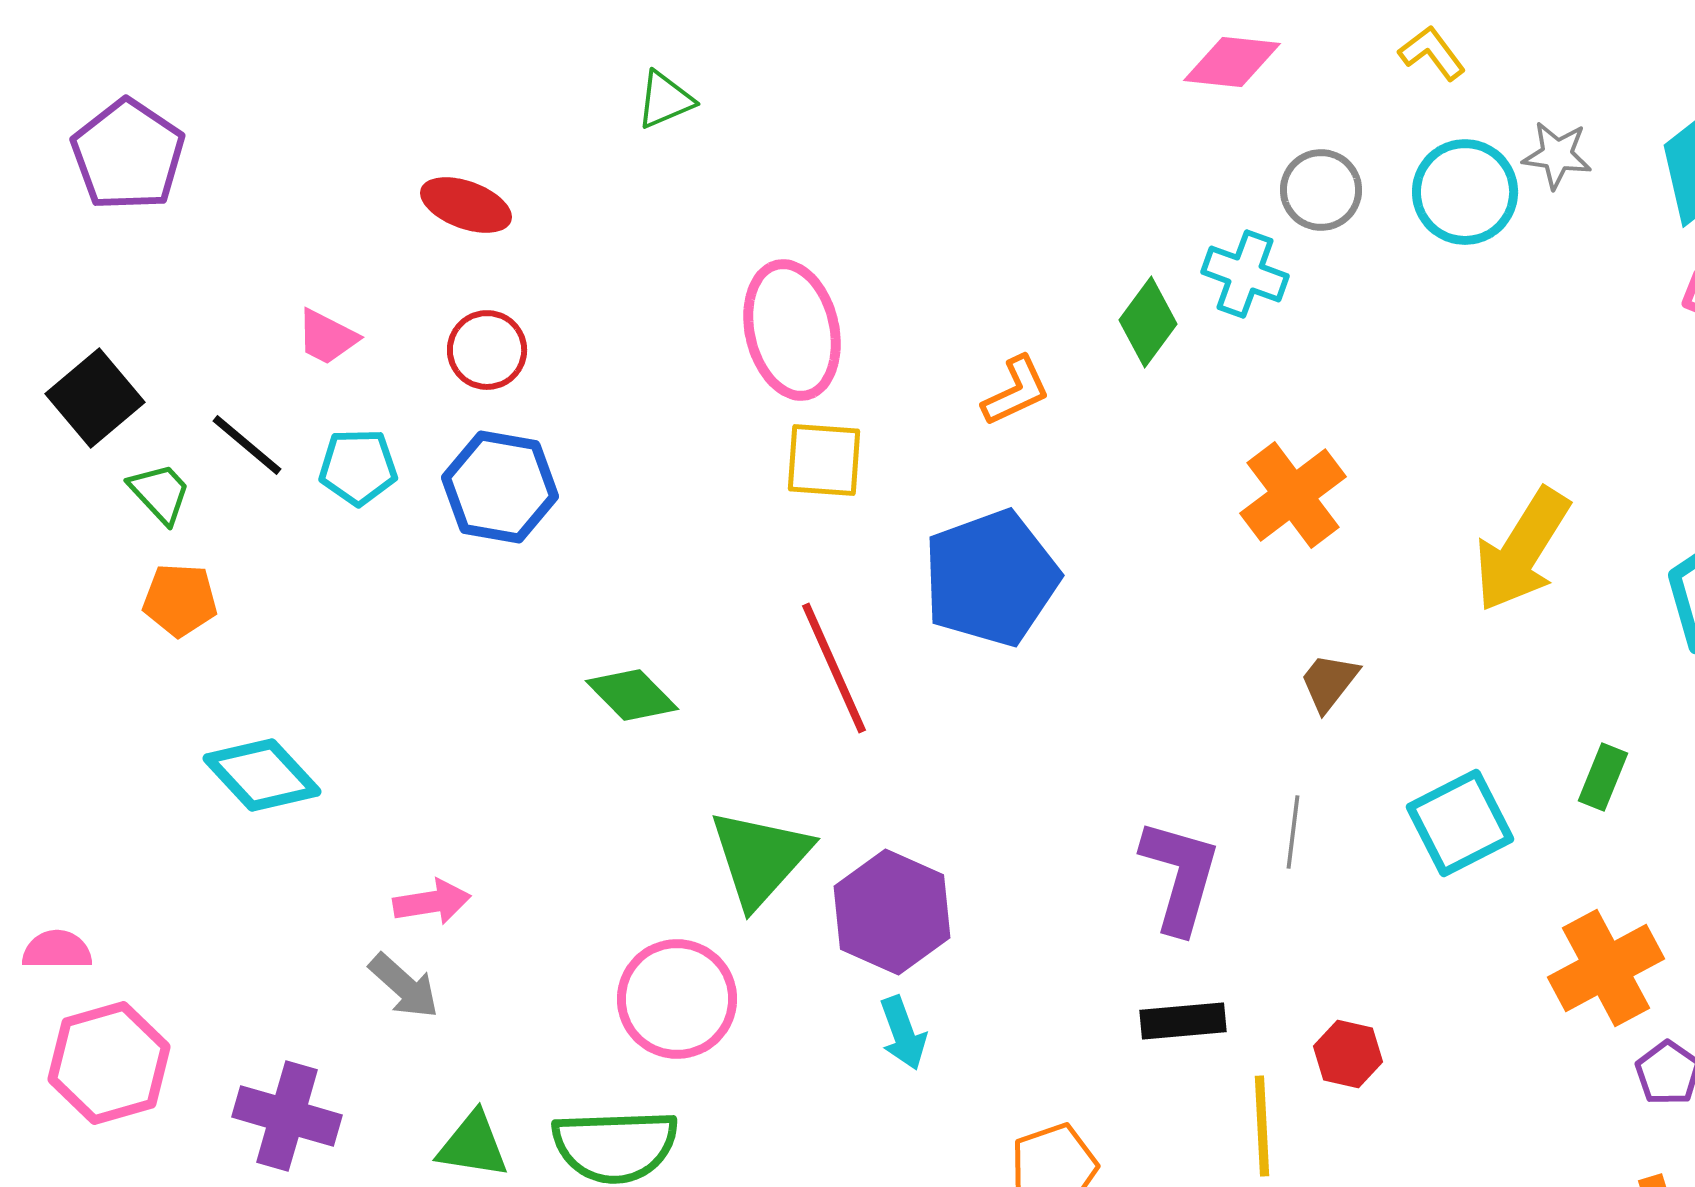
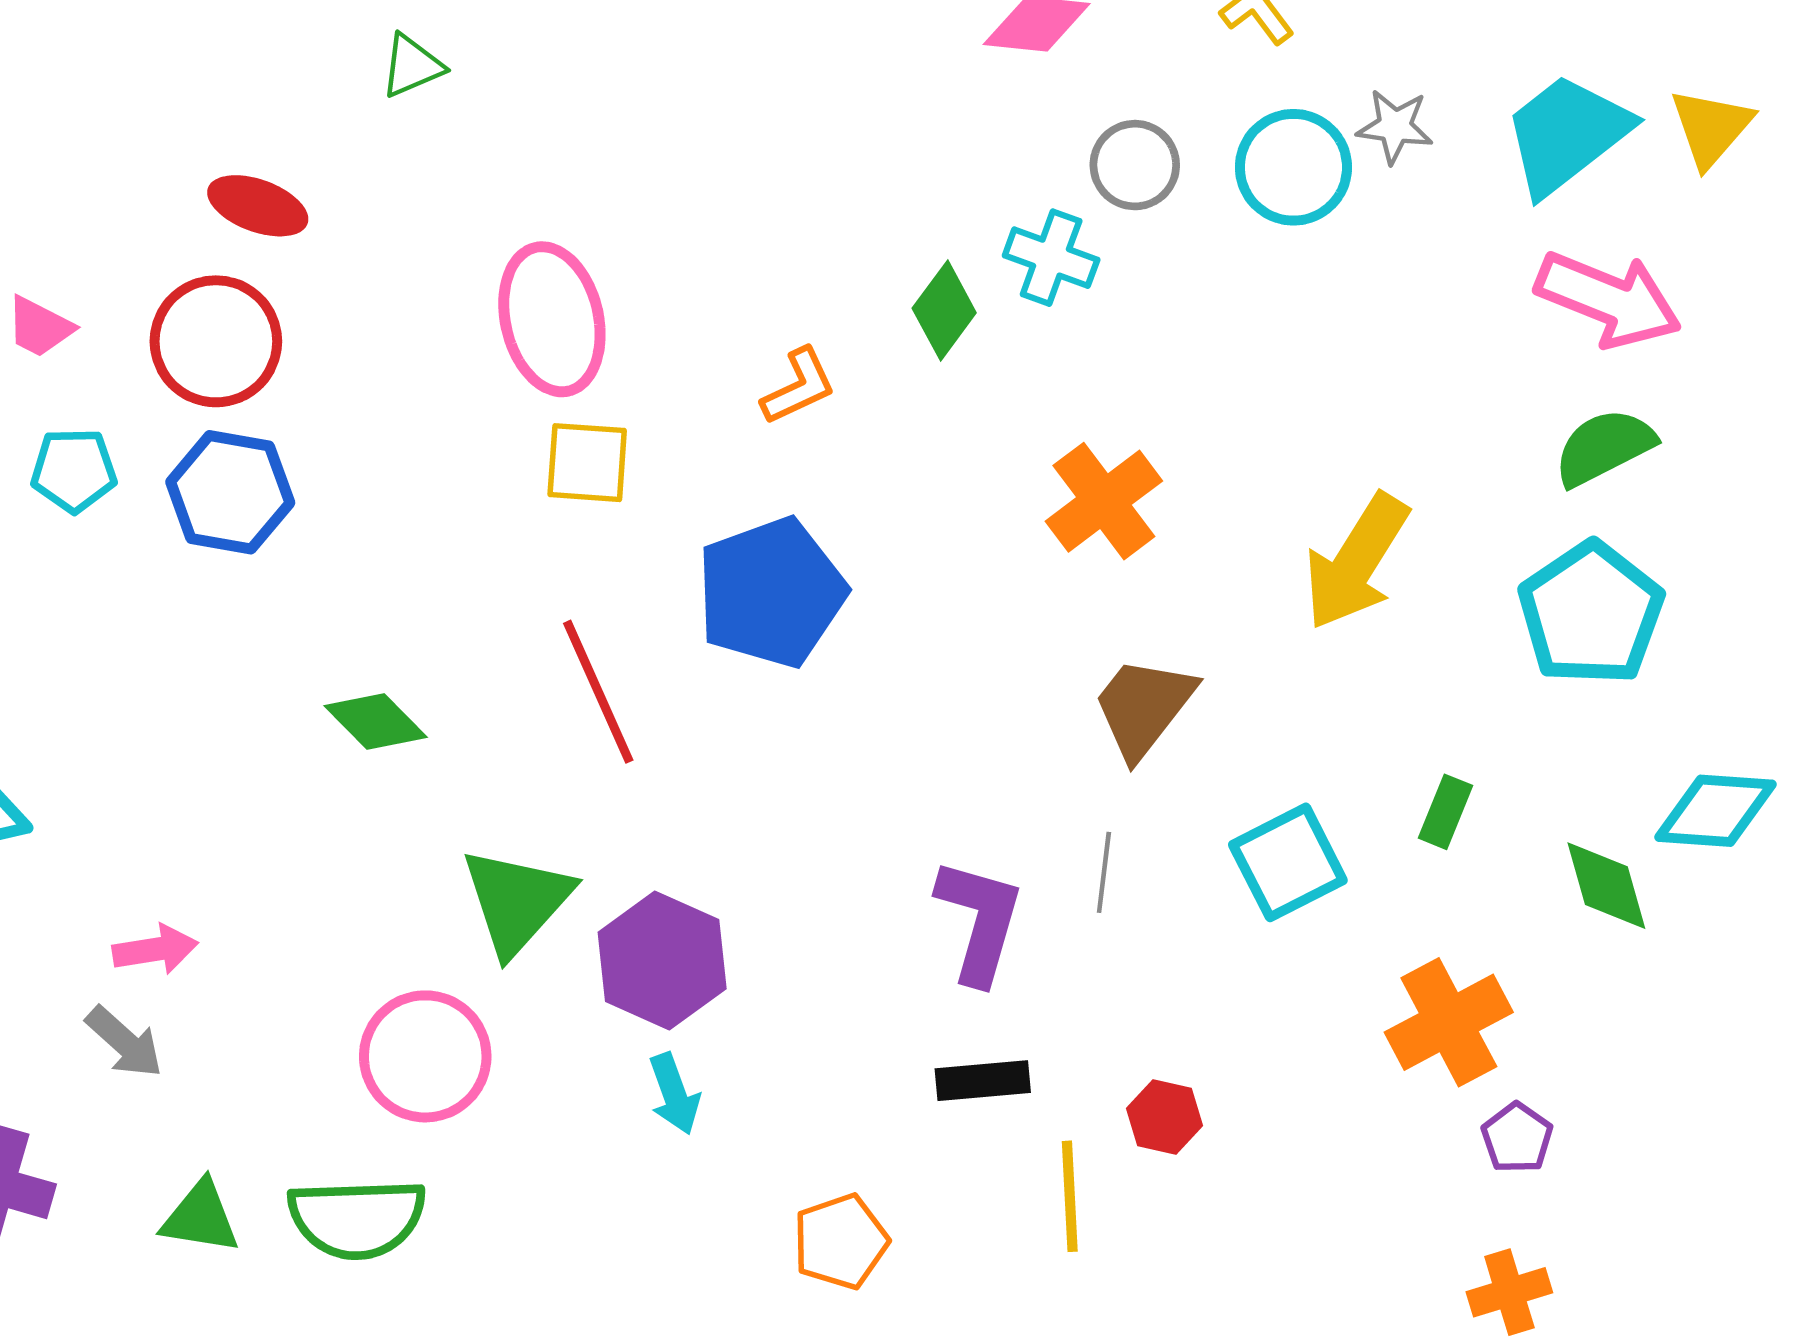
red ellipse: (466, 205) -> (258, 206), moved
red circle: (487, 350) -> (216, 341), size x1.5
brown trapezoid: (1329, 682) -> (1144, 707), size x1.6

